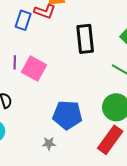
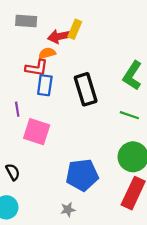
blue rectangle: (23, 20) -> (45, 85), moved
purple line: (15, 62) -> (17, 109), moved

